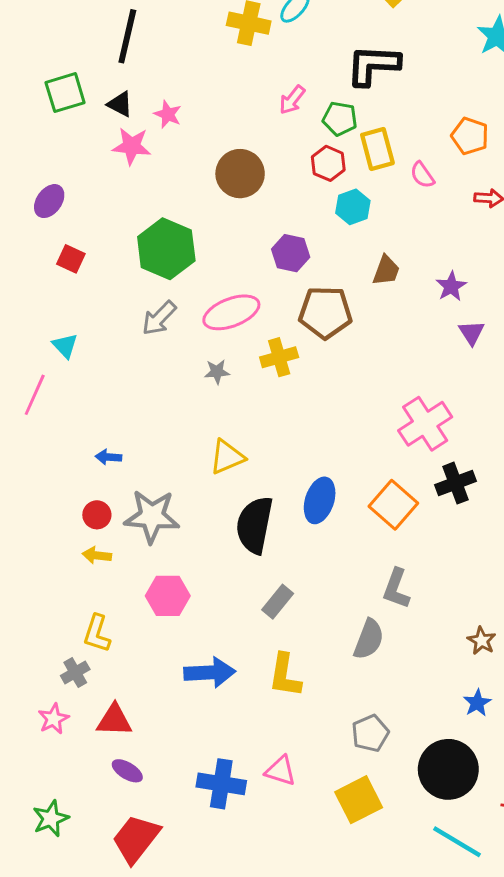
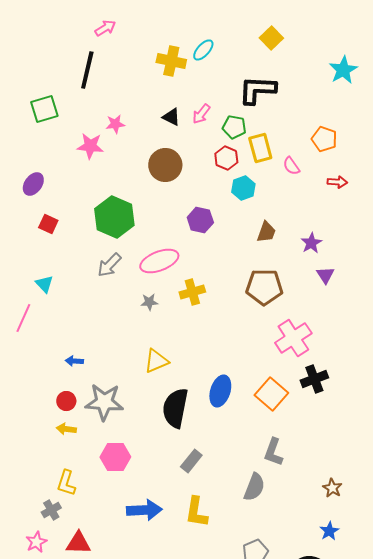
black triangle: (120, 104) -> (171, 117), moved
pink star: (168, 114) -> (115, 124), turned -30
brown pentagon: (325, 312) -> (264, 287), moved

